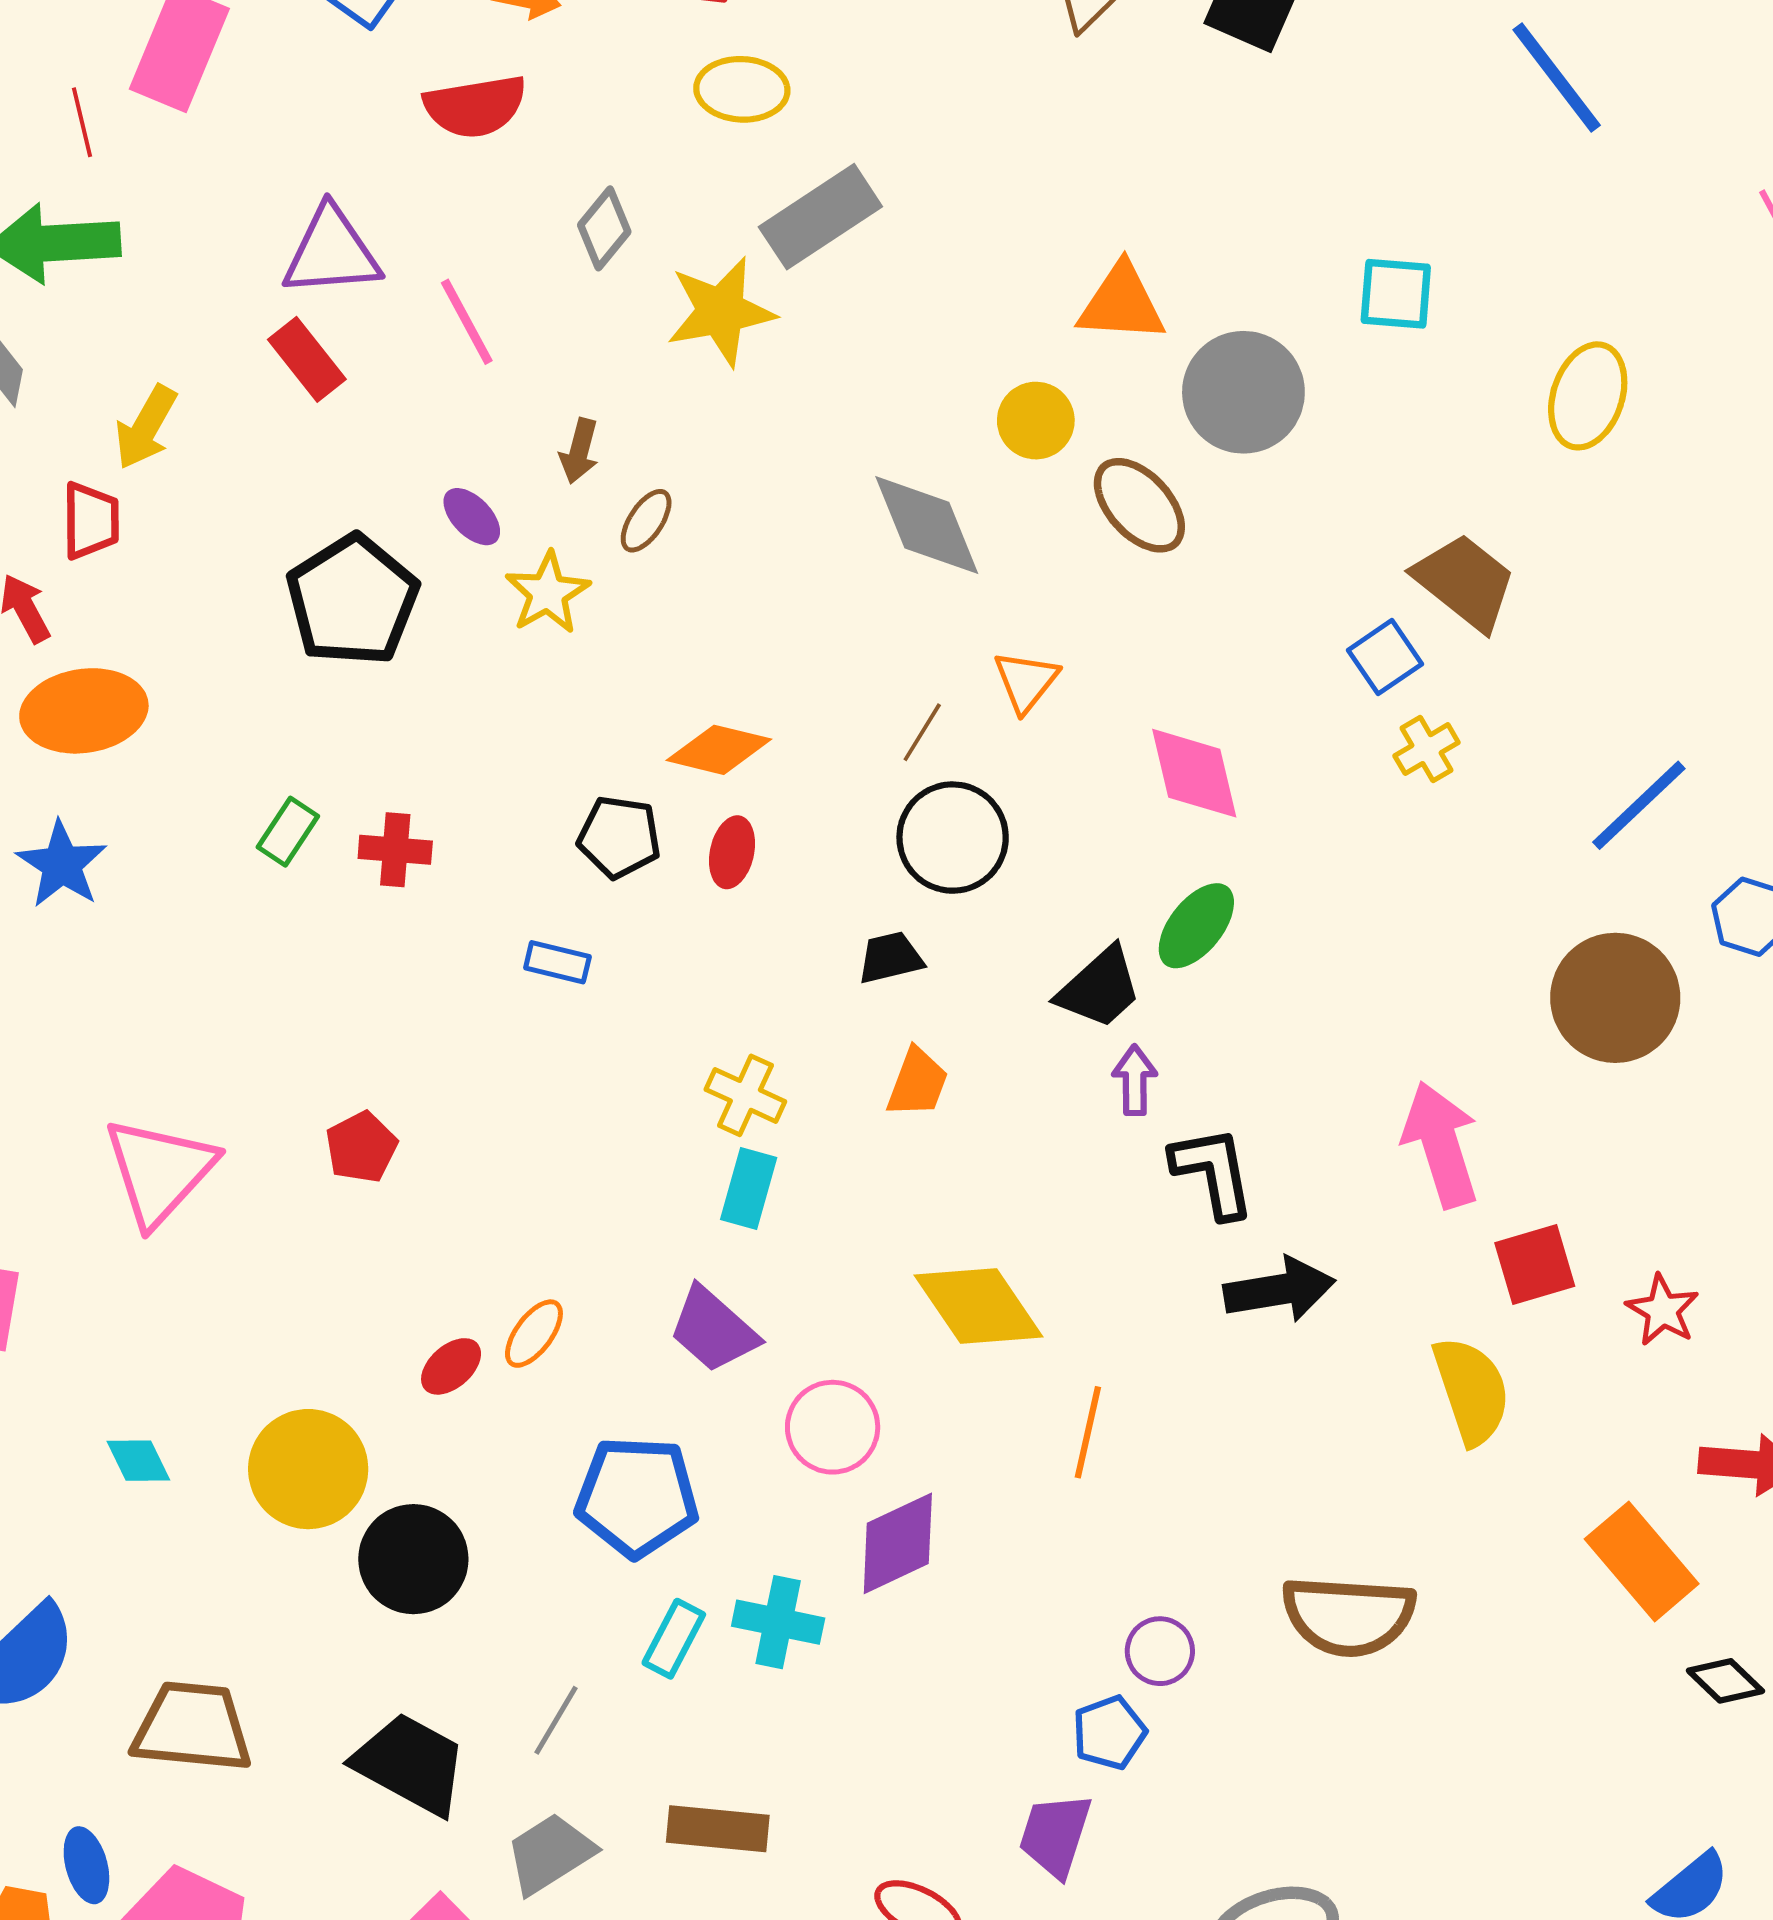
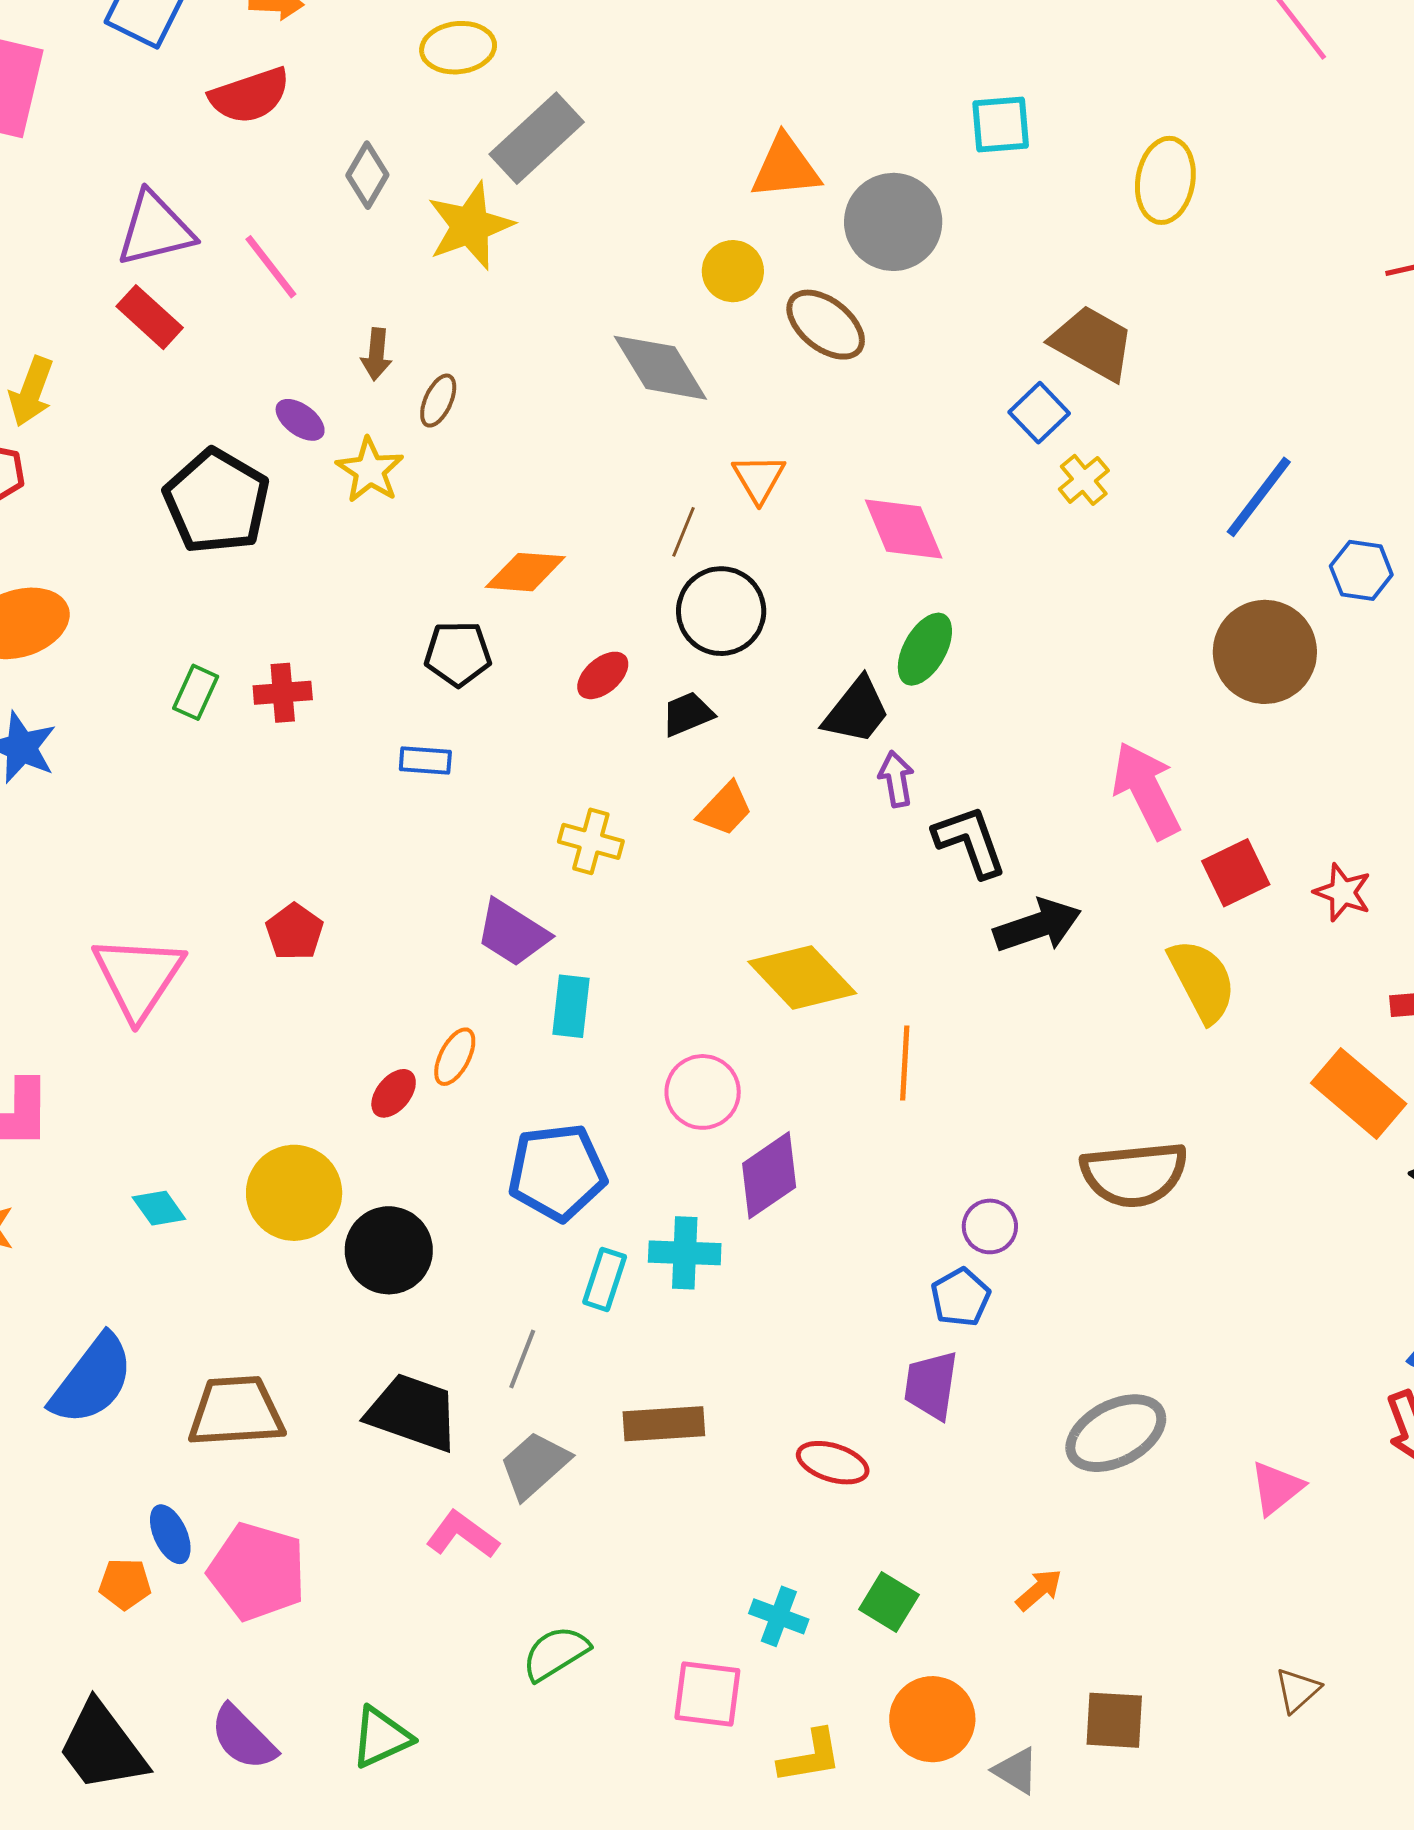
red ellipse: (732, 852) -> (603, 675), moved, turned 46
orange trapezoid: (917, 1083) -> (725, 809), turned 32
cyan rectangle: (749, 1189) -> (571, 1006), moved
purple trapezoid: (713, 1330) -> (512, 933), moved

